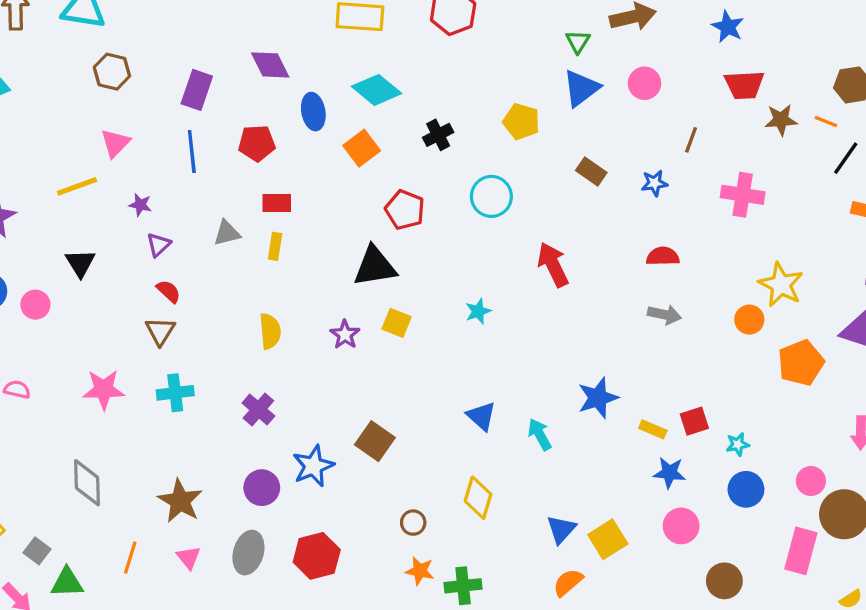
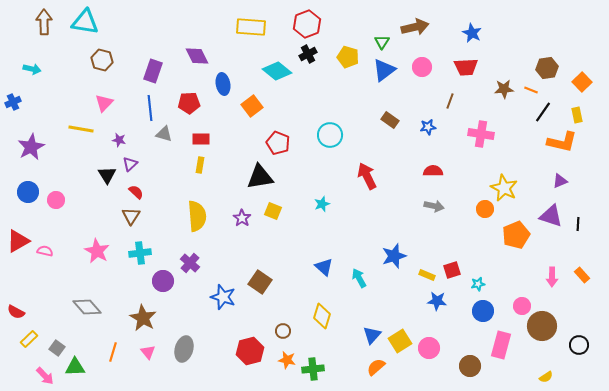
red trapezoid: (744, 85) -> (466, 67), moved
cyan diamond: (377, 90) -> (277, 71), moved
yellow pentagon: (521, 122) -> (348, 57), moved
black cross: (438, 135) -> (308, 54), moved
yellow line: (77, 186) -> (81, 129), turned 30
gray triangle: (227, 233) -> (164, 134), moved, turned 30
black triangle: (80, 263) -> (107, 175), moved
yellow semicircle: (270, 331) -> (197, 216), size x1.4
pink star: (104, 389) -> (97, 251), turned 30
blue star: (313, 466) -> (223, 297), turned -30
gray diamond: (87, 483) -> (87, 307), turned -40
purple circle: (262, 488) -> (163, 281), moved
pink circle: (681, 526) -> (429, 348), moved
pink rectangle: (801, 551) -> (501, 345), moved
red hexagon: (317, 556) -> (250, 351), moved

